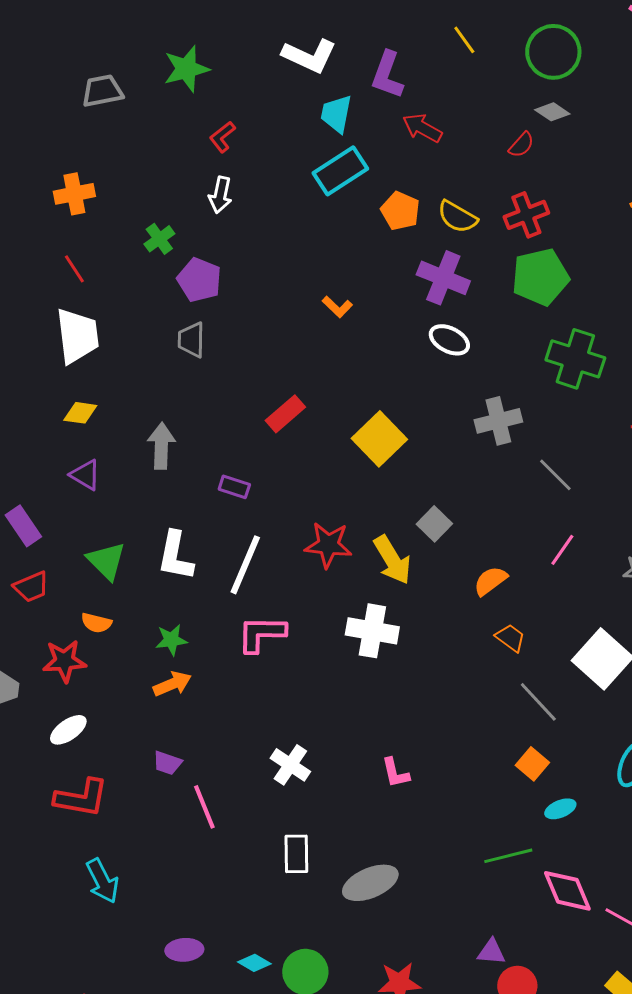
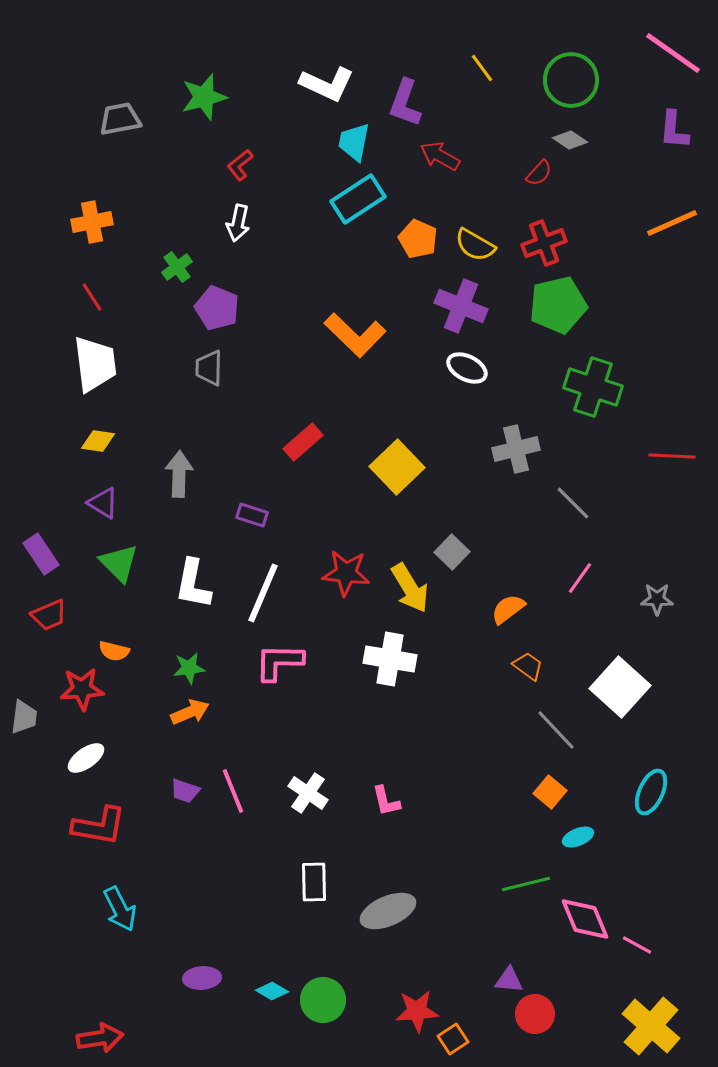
orange L-shape: (337, 307) -> (355, 335), size x2.0
green triangle: (106, 561) -> (119, 563), moved
pink L-shape: (395, 773) -> (386, 801), moved
pink line: (204, 807) -> (233, 791), moved

